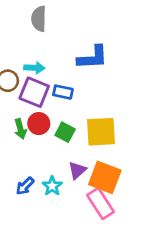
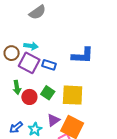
gray semicircle: (39, 19) -> (37, 12), turned -132
blue L-shape: (93, 57) -> (82, 55), moved
red circle: (39, 124) -> (29, 97), moved

